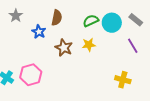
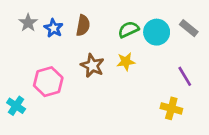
blue star: (39, 32) -> (54, 28), moved
purple line: (133, 46) -> (185, 76), moved
pink hexagon: (31, 75) -> (48, 82), moved

